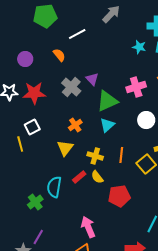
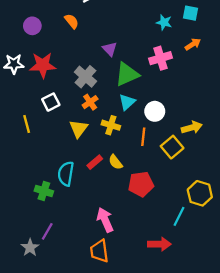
cyan star: (139, 47) -> (164, 22), moved
gray cross: (71, 87) -> (85, 77), moved
white circle: (146, 120) -> (155, 111), moved
white square: (32, 127) -> (51, 102), moved
yellow cross: (95, 156) -> (111, 125), moved
green cross: (35, 202) -> (44, 191), turned -35

